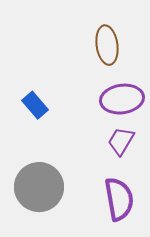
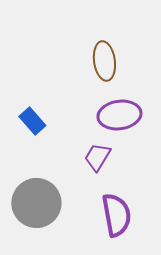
purple trapezoid: (121, 141) -> (97, 157), moved

